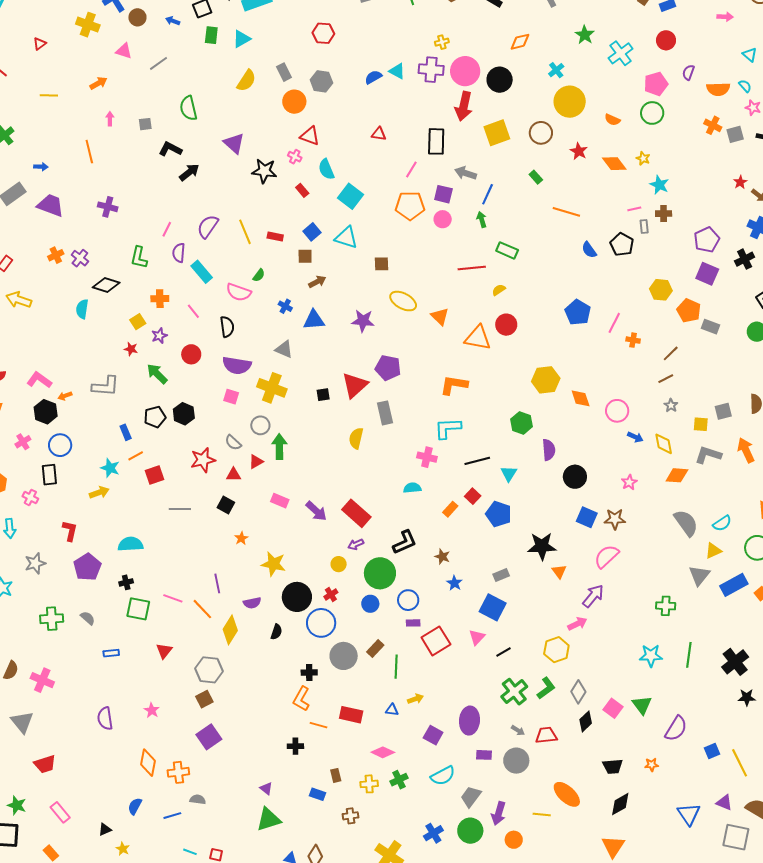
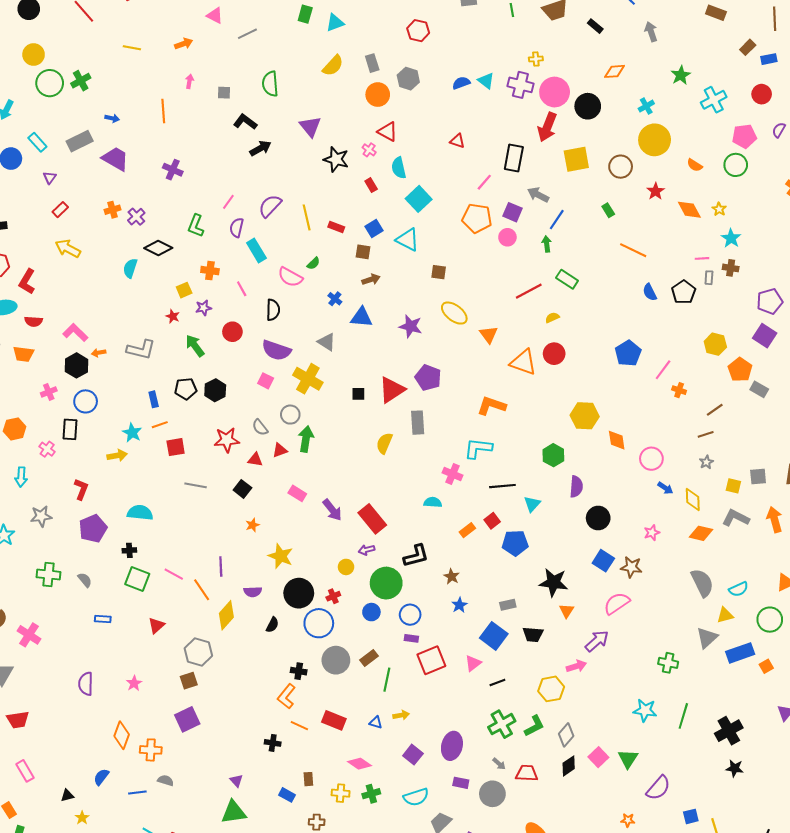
red line: (472, 268) -> (529, 291), turned -32
blue pentagon: (499, 514) -> (515, 543), turned -30
black trapezoid: (613, 766) -> (533, 634), moved

